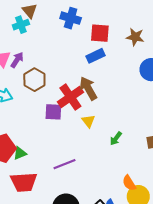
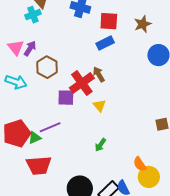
brown star: (135, 37) -> (143, 24), turned -30
brown arrow: (88, 88) -> (99, 74), size x0.7
green arrow: (116, 138) -> (100, 145), moved
purple line: (65, 164) -> (50, 127), moved

